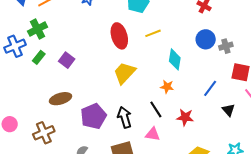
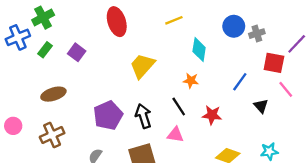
red ellipse: (119, 36) -> (117, 22), moved
brown ellipse: (60, 99) -> (53, 94), moved

